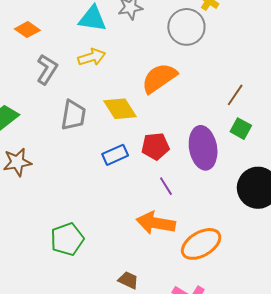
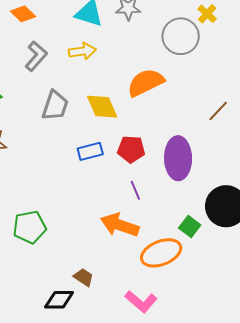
green square: (241, 129) -> (190, 226), moved

